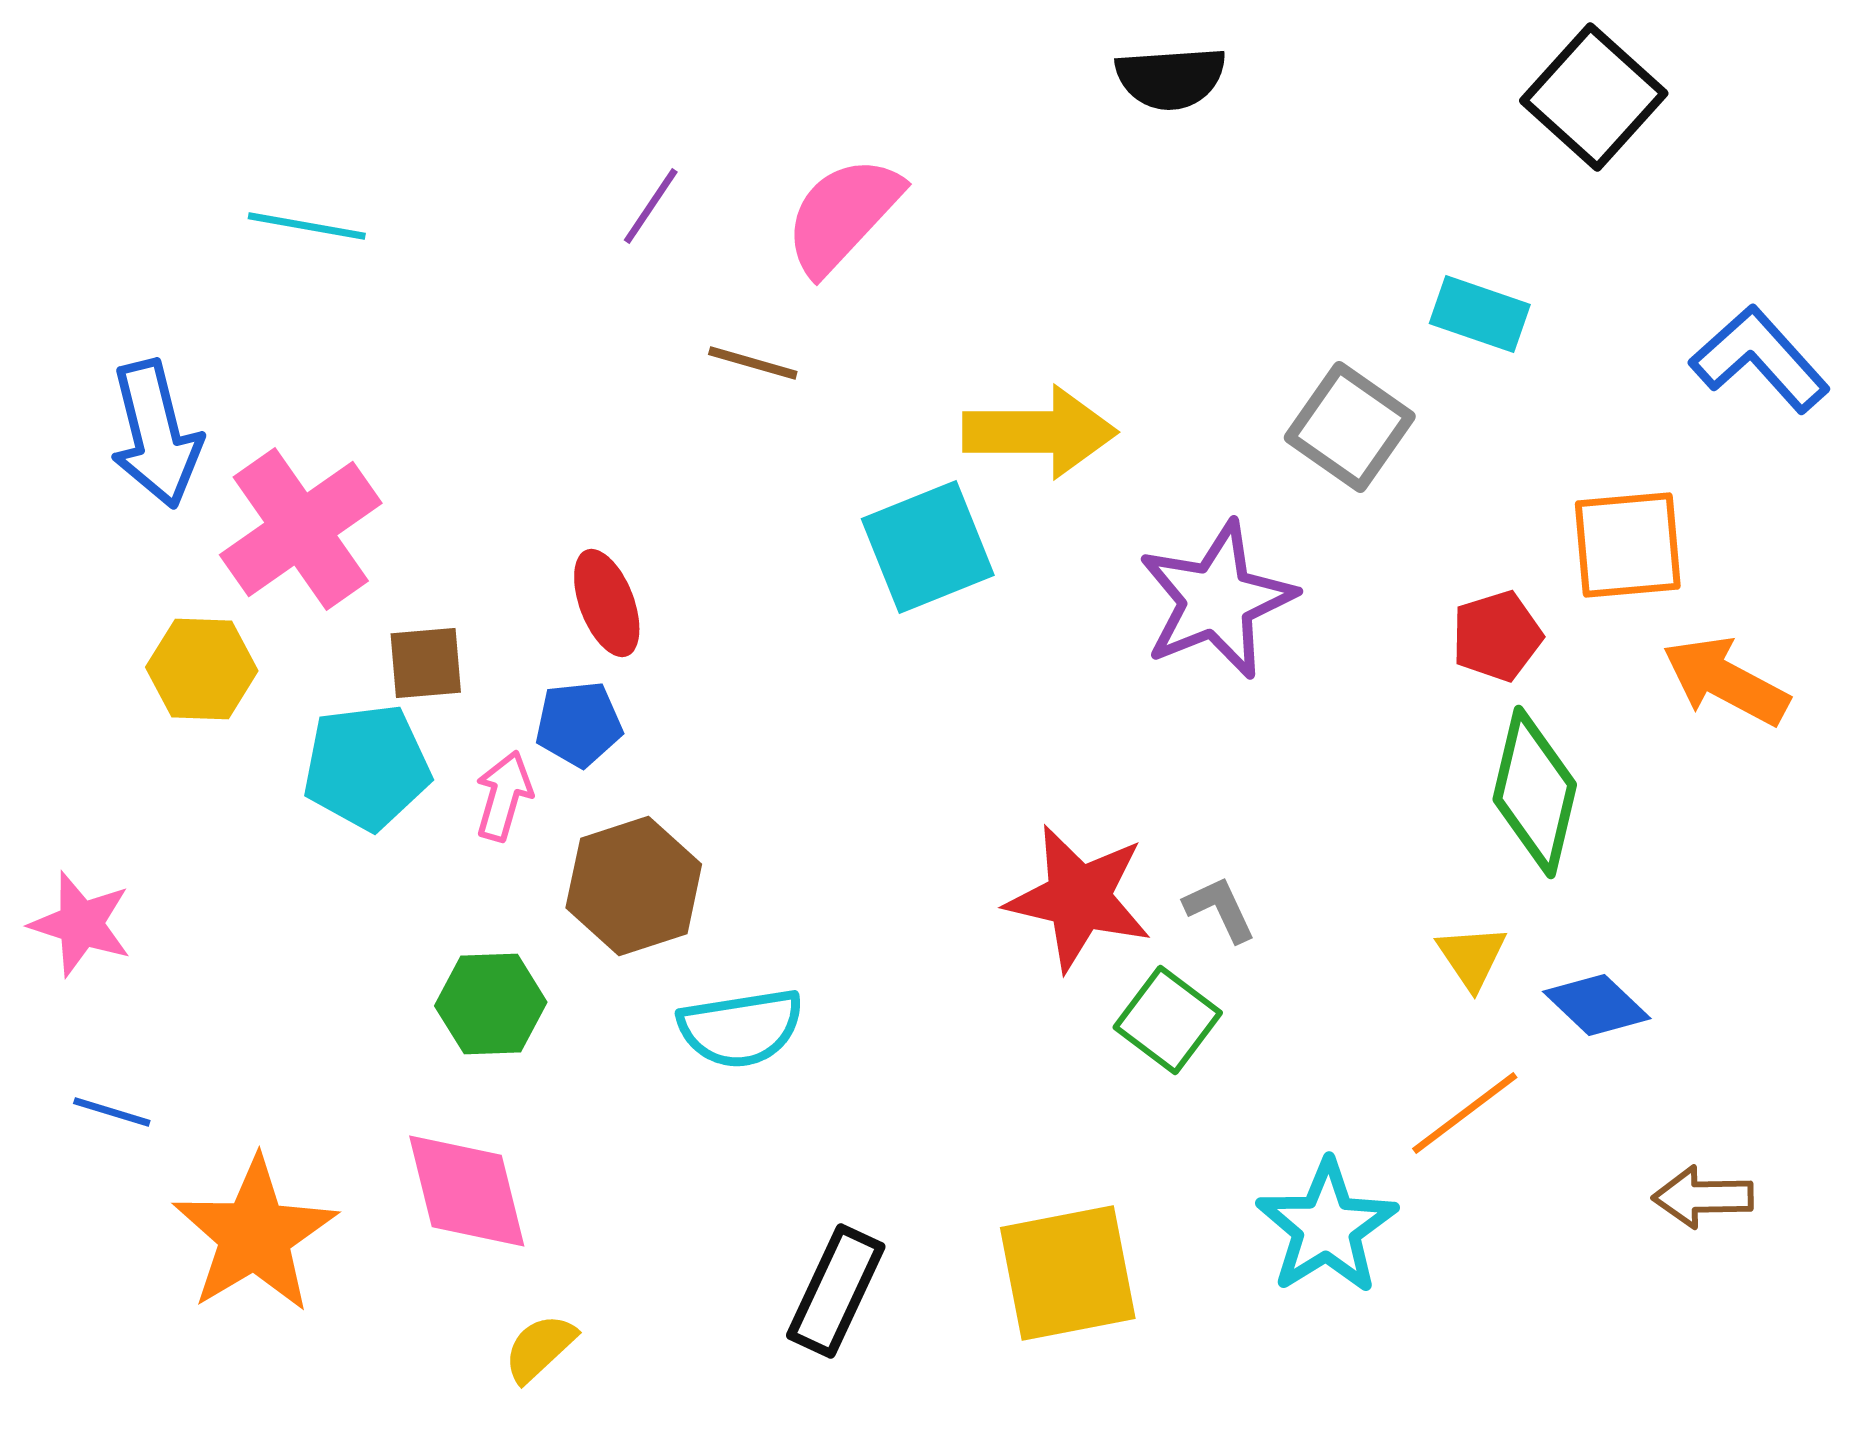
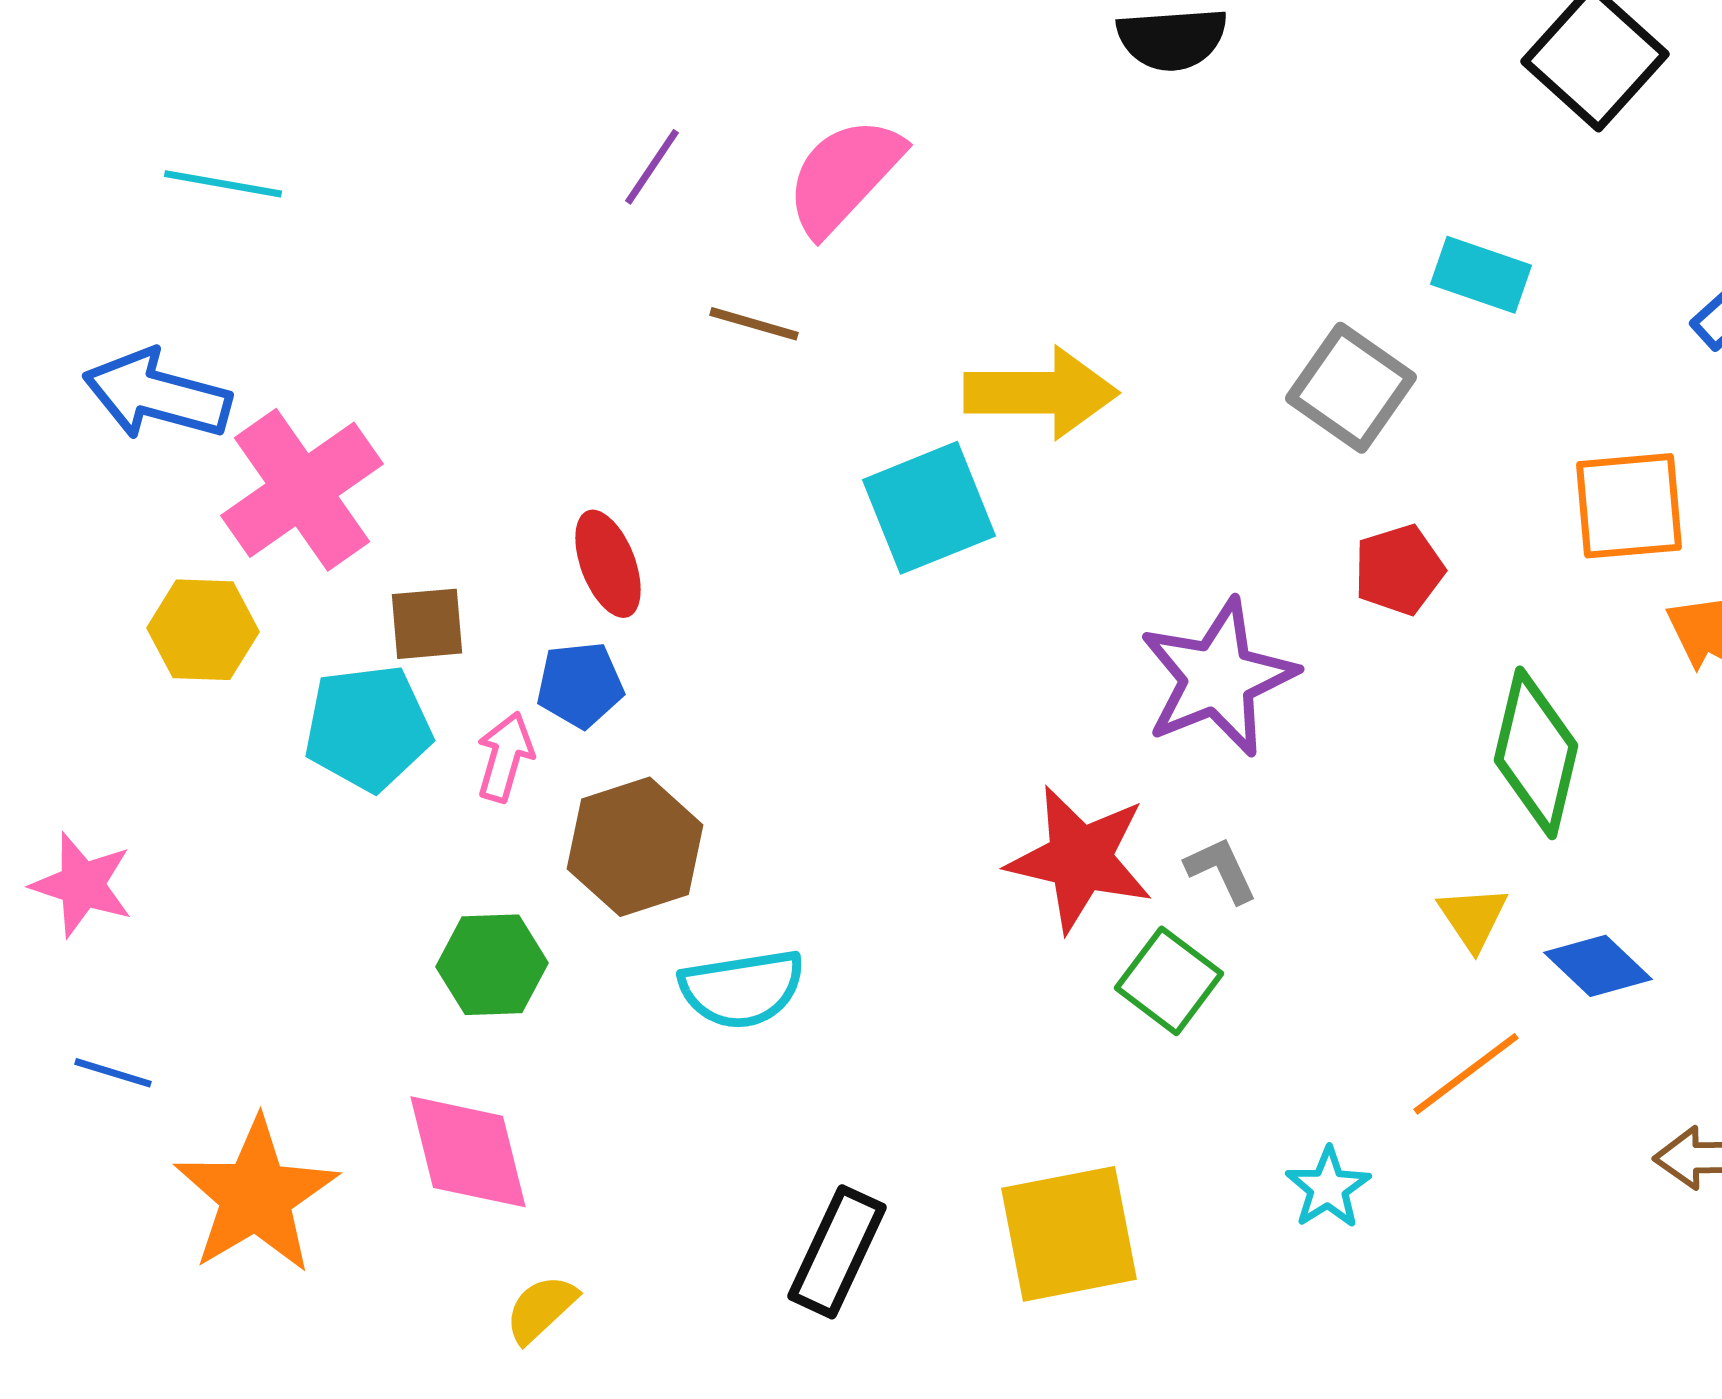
cyan line: (307, 226) -> (223, 184), moved
blue arrow: (156, 434) -> (157, 395), turned 119
purple star: (1217, 600) -> (1218, 678), moved
red pentagon: (1497, 636) -> (1399, 570), moved
cyan star: (1327, 1227) -> (1328, 1188), size x0.6

